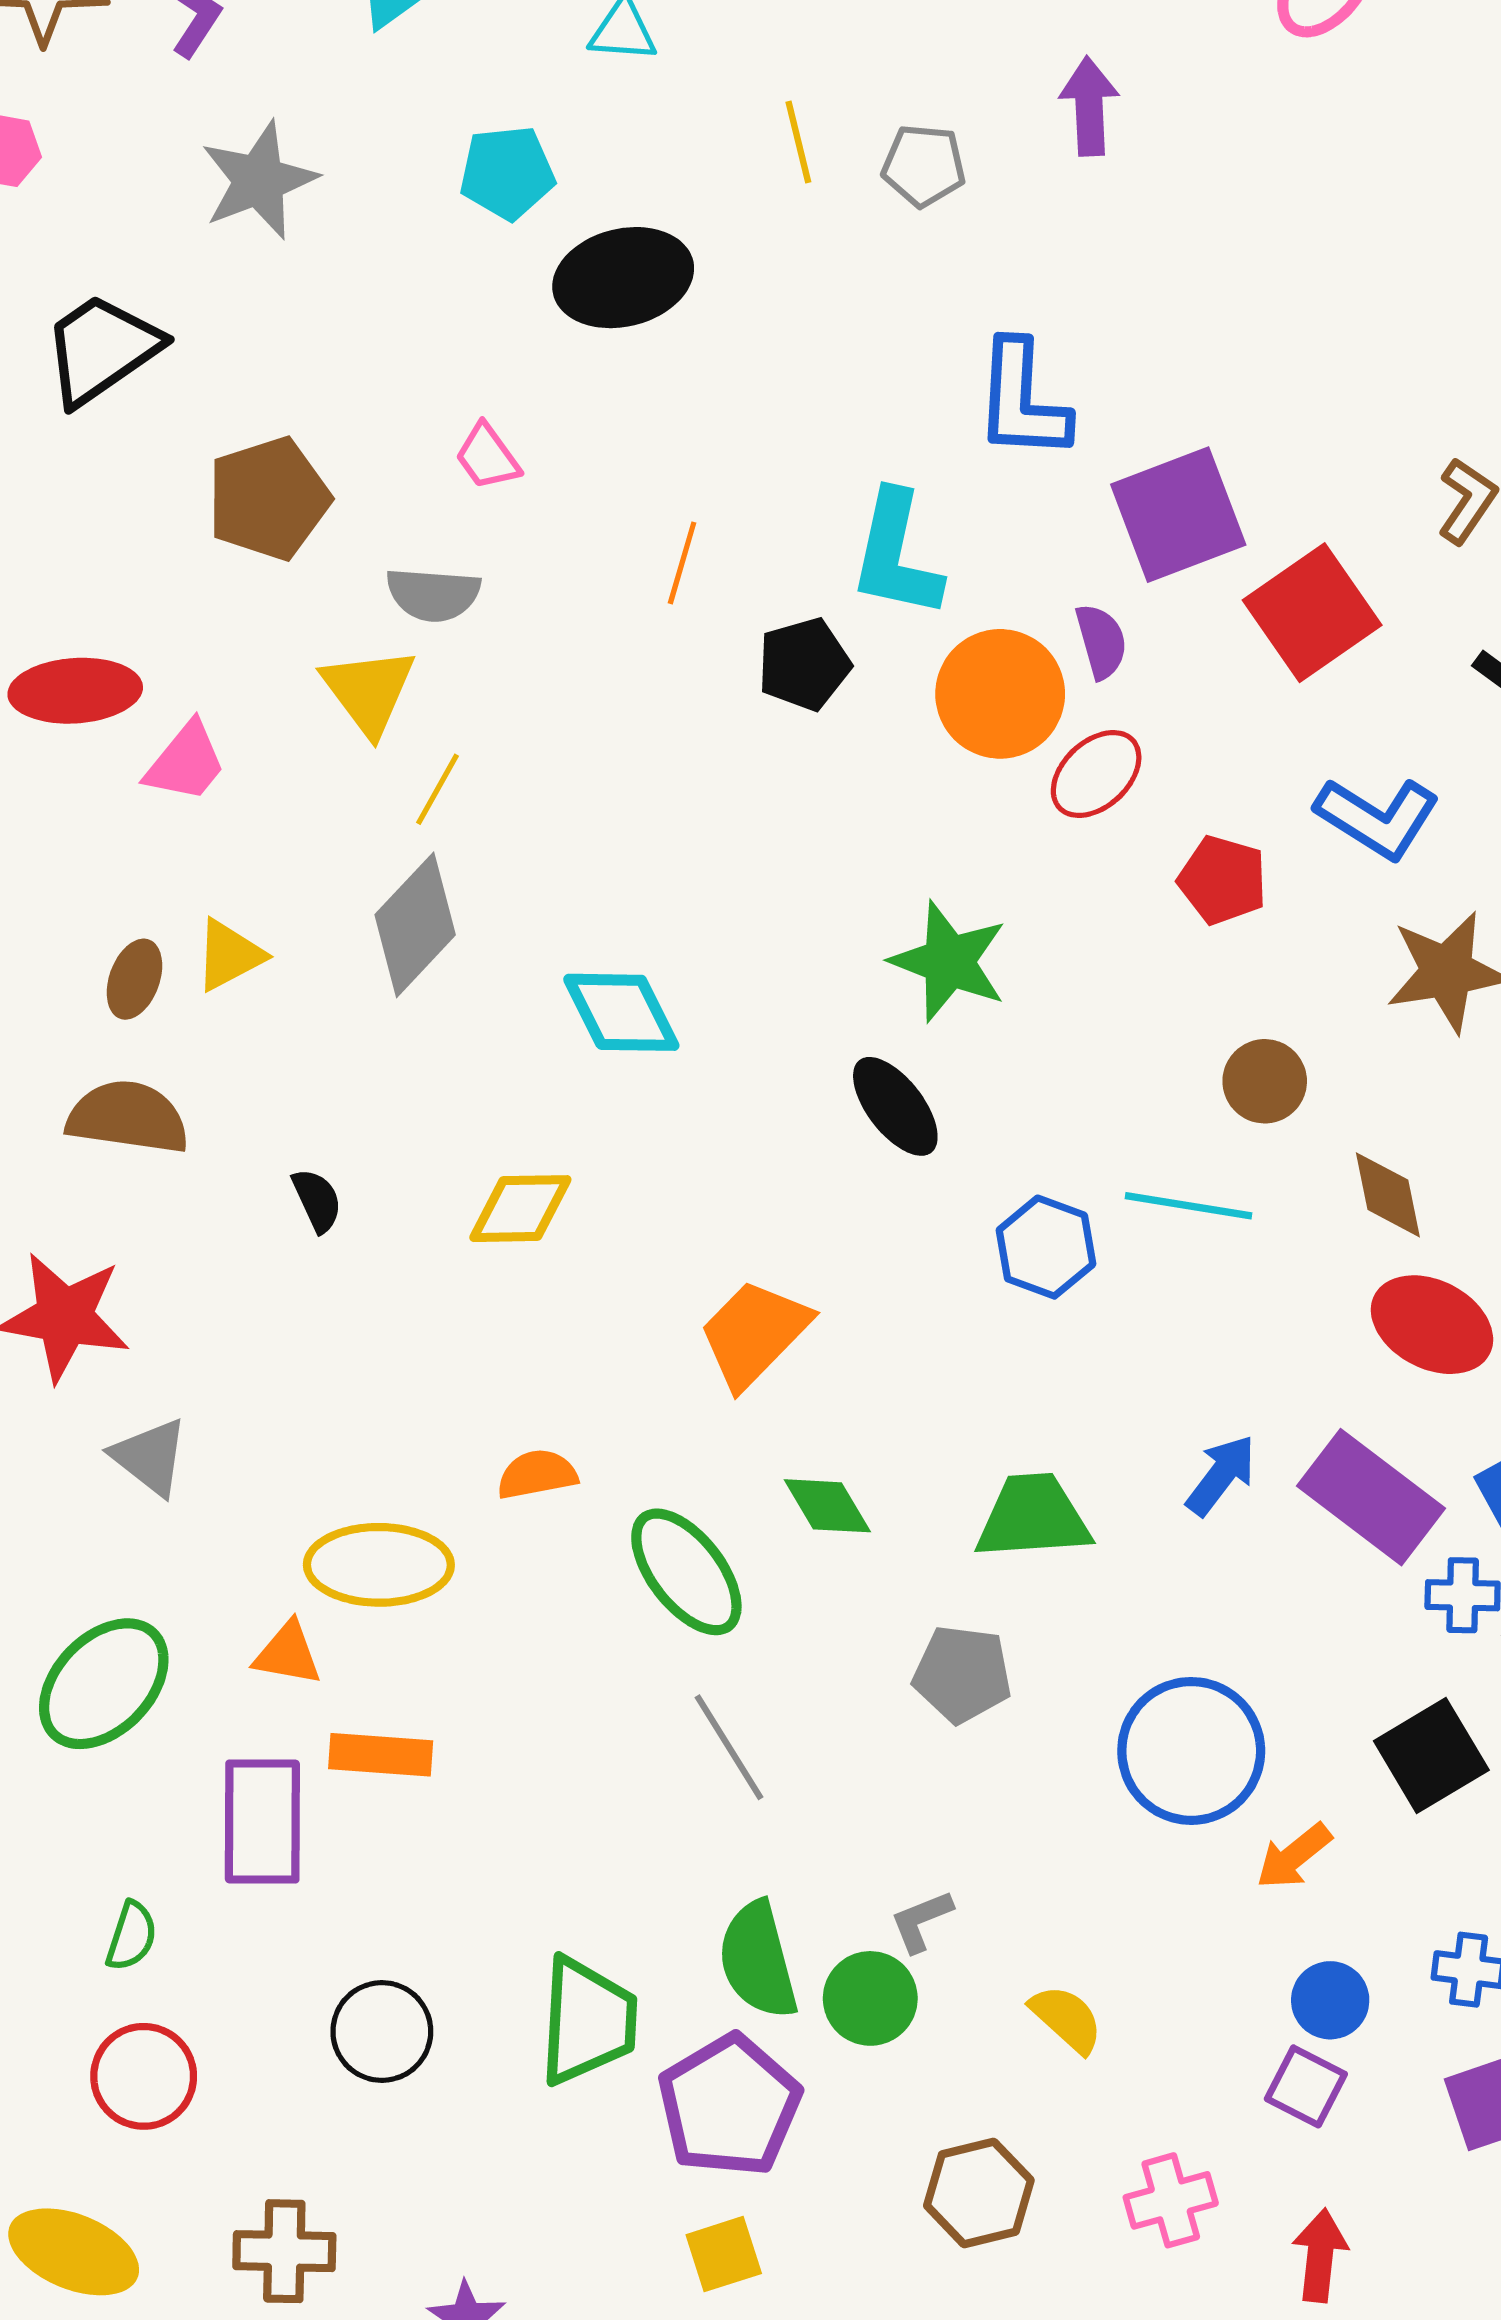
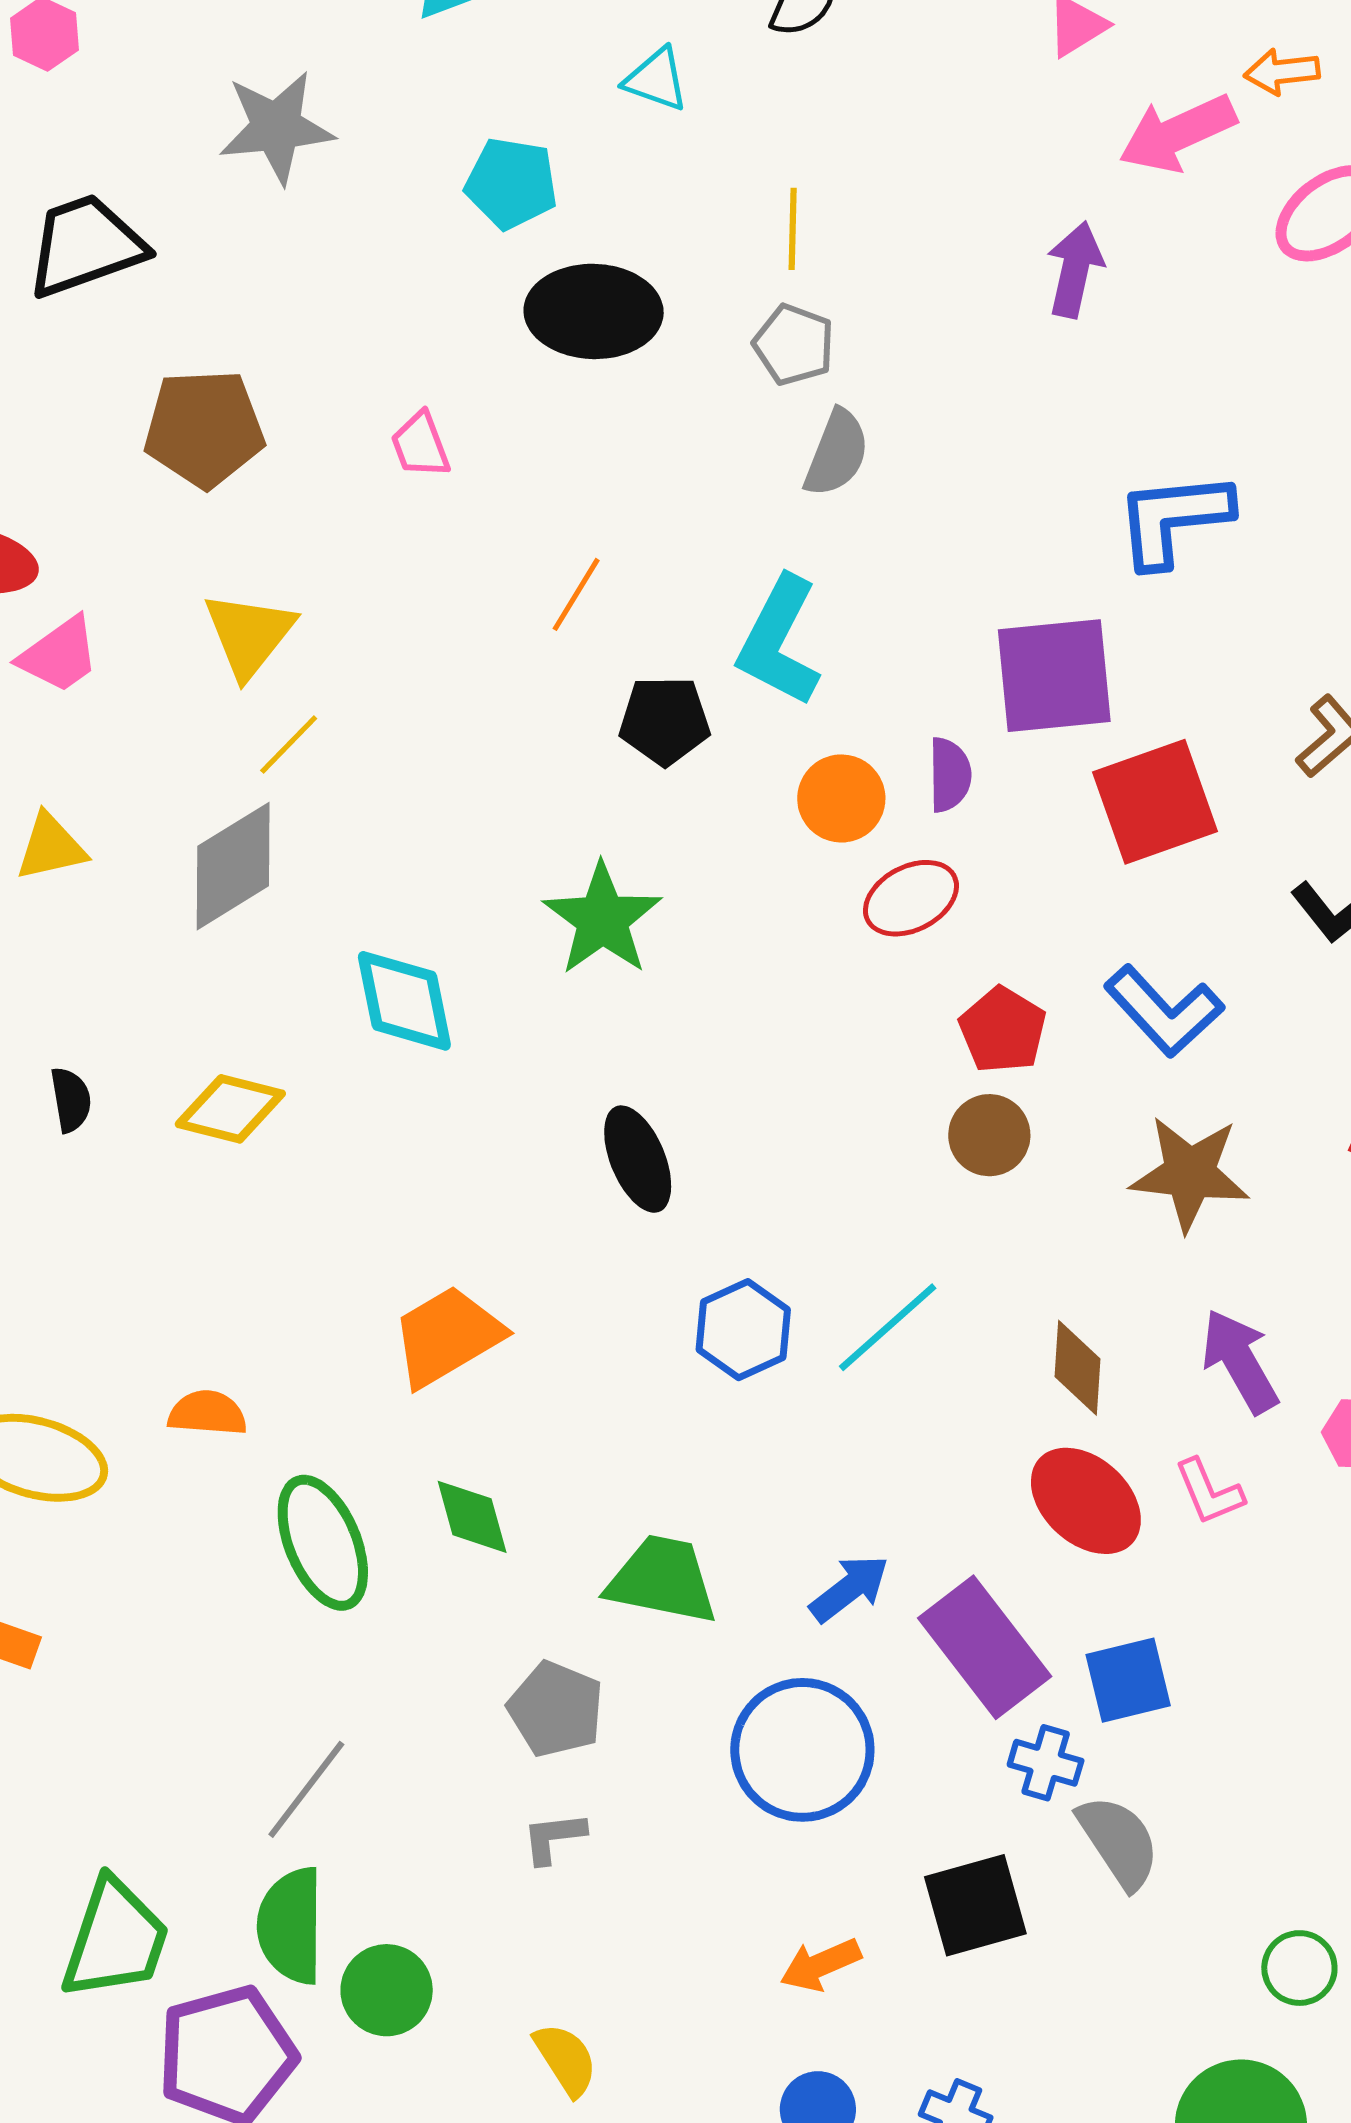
gray pentagon: (924, 165) -> (794, 345), moved
blue L-shape: (1022, 400) -> (1173, 519), moved, turned 66
gray semicircle: (433, 594) -> (837, 453), moved, turned -88
orange circle: (1000, 694) -> (841, 798), size x0.7
green star: (949, 961) -> (602, 919), moved
brown circle: (1265, 1081) -> (989, 1135), moved
cyan line: (1189, 1206) -> (888, 1327), turned -66
yellow diamond: (520, 1209) -> (230, 1109), moved
gray line: (729, 1747) -> (306, 1789), moved, turned 54
blue circle: (1191, 1751) -> (802, 1750), moved
gray L-shape: (921, 1921) -> (554, 1837), moved

